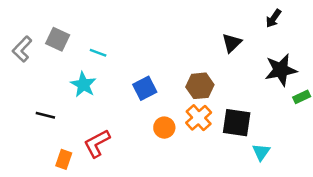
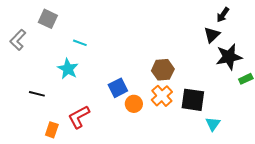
gray square: (58, 39) -> (48, 19), moved
black triangle: (232, 43) -> (212, 35), moved
blue square: (145, 88) -> (118, 88), moved

